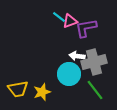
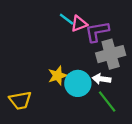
white arrow: (77, 56) -> (102, 79), moved
gray cross: (94, 62) -> (111, 54), moved
yellow star: (42, 92) -> (58, 76), moved

